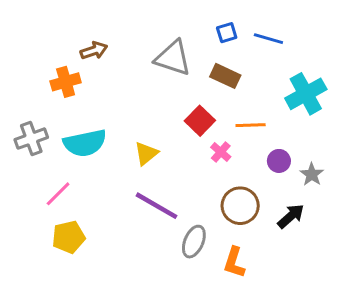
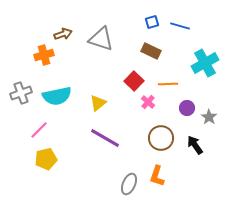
gray triangle: (173, 58) -> (101, 39), moved
black arrow: (291, 216) -> (195, 145), turned -84
gray ellipse: (194, 242) -> (129, 184), moved

